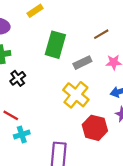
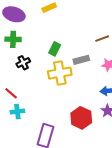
green rectangle: (55, 45) -> (55, 49), moved, size x0.6
yellow cross: (76, 95) -> (60, 73), moved, turned 30

